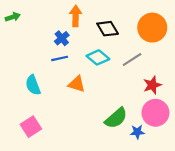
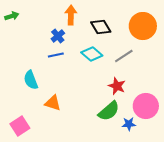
orange triangle: (77, 84) -> (53, 103), moved
red star: (152, 85) -> (117, 86), moved, turned -30
pink square: (31, 127) -> (20, 126), moved

